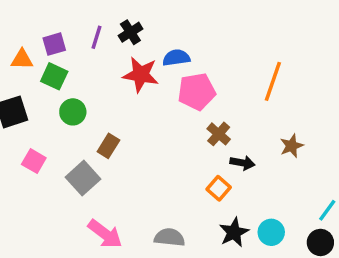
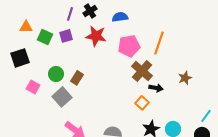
purple square: (54, 44) -> (66, 36), moved
blue semicircle: (176, 58) -> (120, 17), moved
orange line: (273, 81) -> (159, 43), moved
green circle: (73, 112) -> (56, 74), moved
brown cross: (219, 134) -> (142, 71), size x1.5

